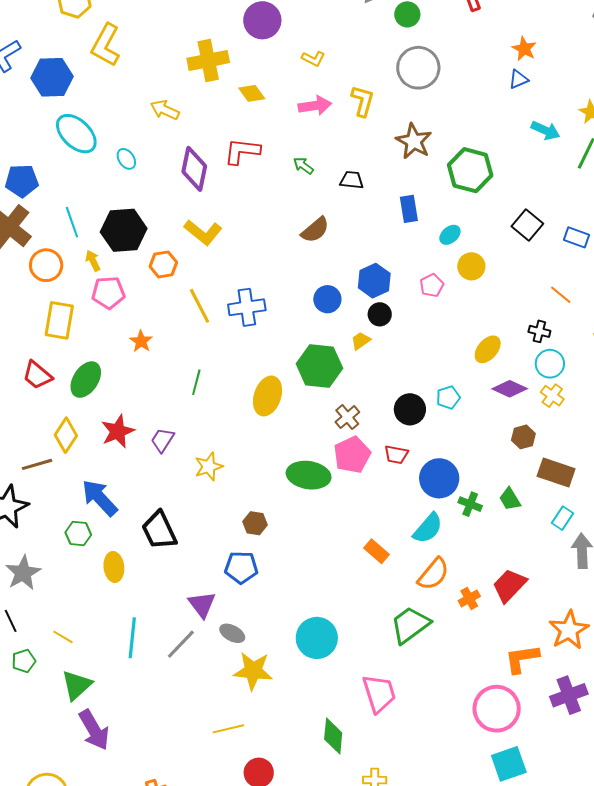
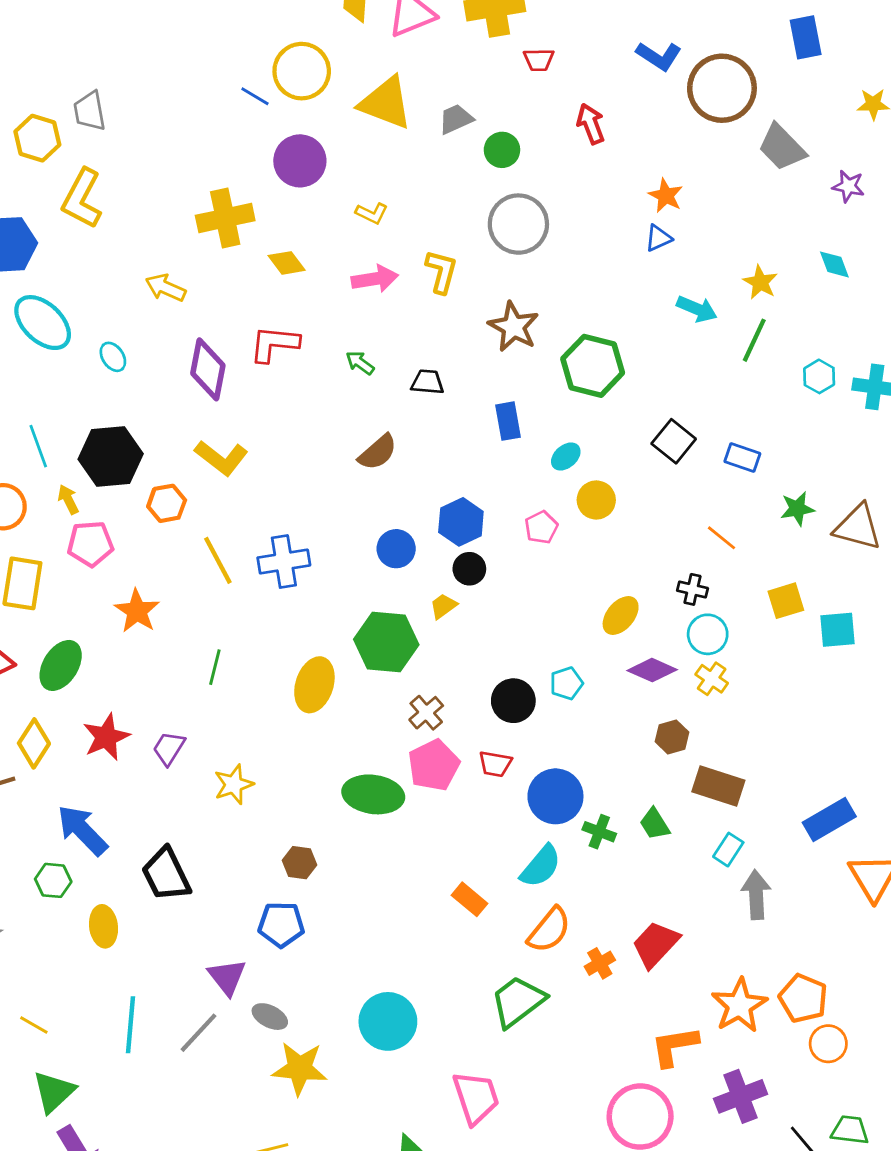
orange star: (141, 341) -> (137, 611), size x1.4

